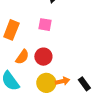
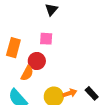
red circle: (43, 57) -> (37, 61), moved

